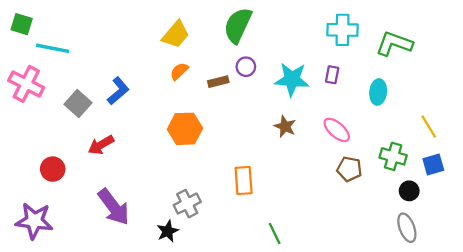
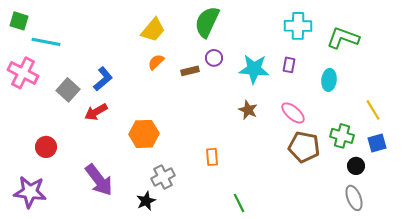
orange hexagon: (185, 129) -> (144, 134), moved
red arrow: (101, 145) -> (96, 112), moved
brown pentagon: (349, 169) -> (304, 147), size x1.4
orange rectangle: (244, 181) -> (212, 157), size x0.7

